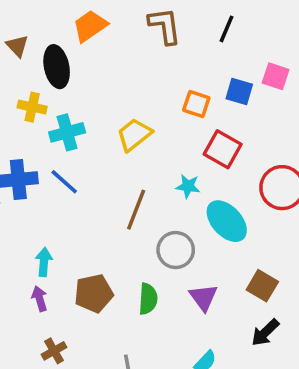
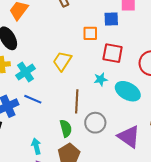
gray circle: (176, 250) -> (95, 123), moved
purple triangle: (203, 297) -> (129, 137), size x1.4
green semicircle: (148, 299) -> (66, 128), moved

